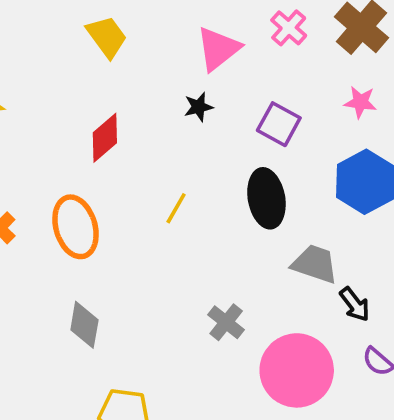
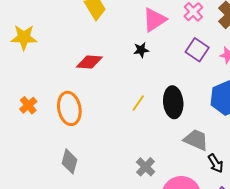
purple square: (279, 124) -> (197, 50), moved
red diamond: (105, 138) -> (89, 62), turned 40
yellow line: (176, 208) -> (138, 103), moved

